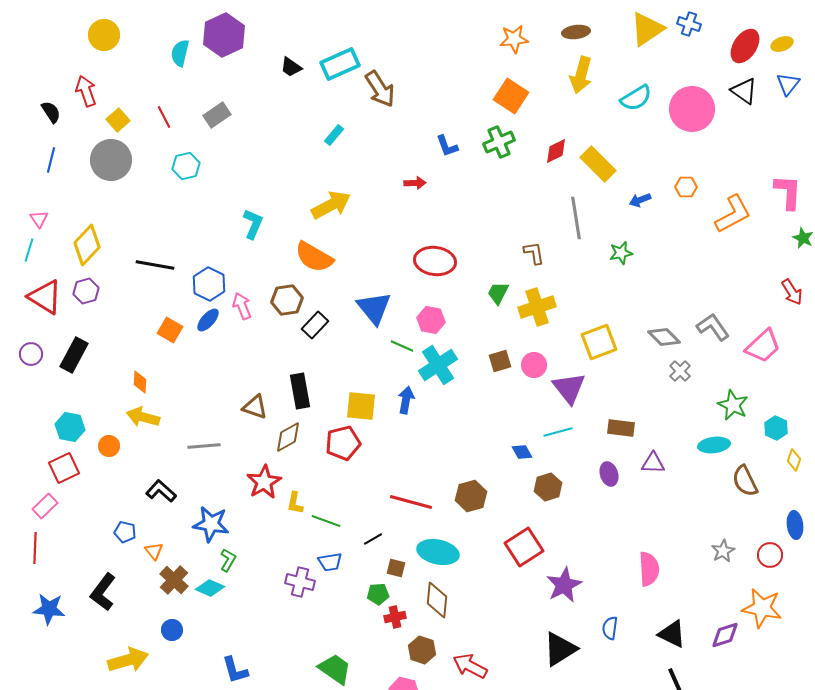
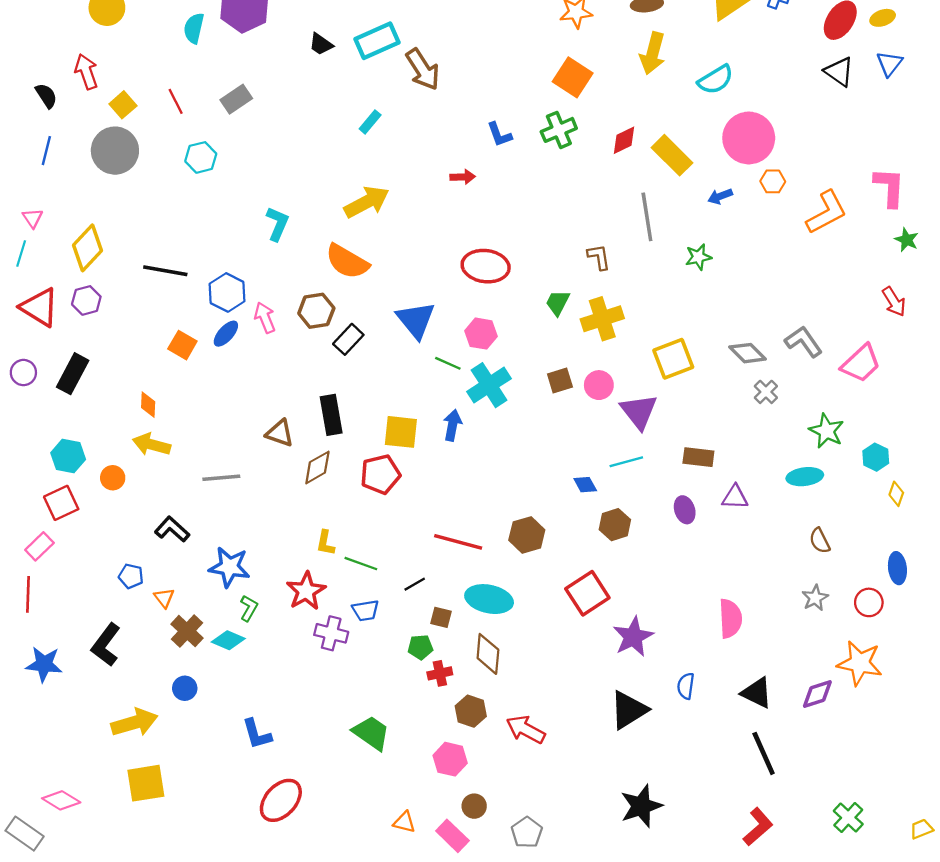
pink circle: (692, 109) -> (749, 138), moved
brown semicircle: (745, 481) -> (820, 541), moved, size x0.7
red star: (264, 482) -> (306, 591), moved

